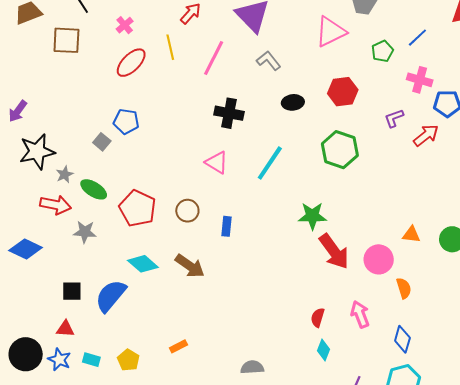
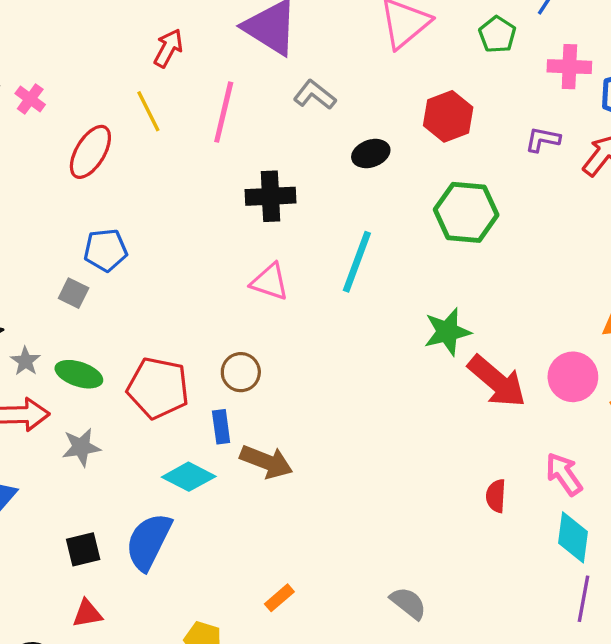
pink cross: (125, 25) -> (30, 99), moved
purple L-shape: (394, 118) -> (543, 140), turned 45
blue rectangle: (227, 226) -> (221, 427), moved
cyan diamond: (324, 350) -> (573, 537), moved, size x1.4
gray semicircle: (252, 367) -> (408, 603), turned 55

